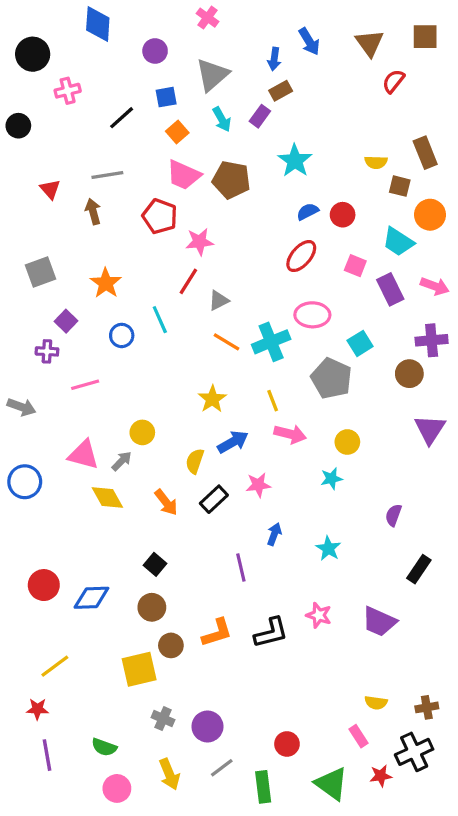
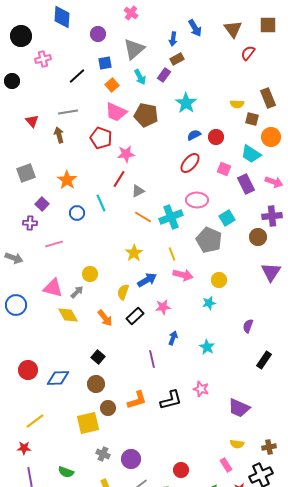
purple trapezoid: (379, 622) -> (239, 408), moved

